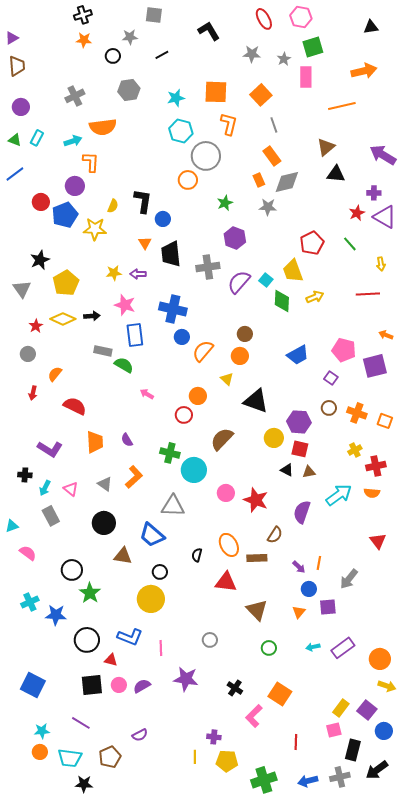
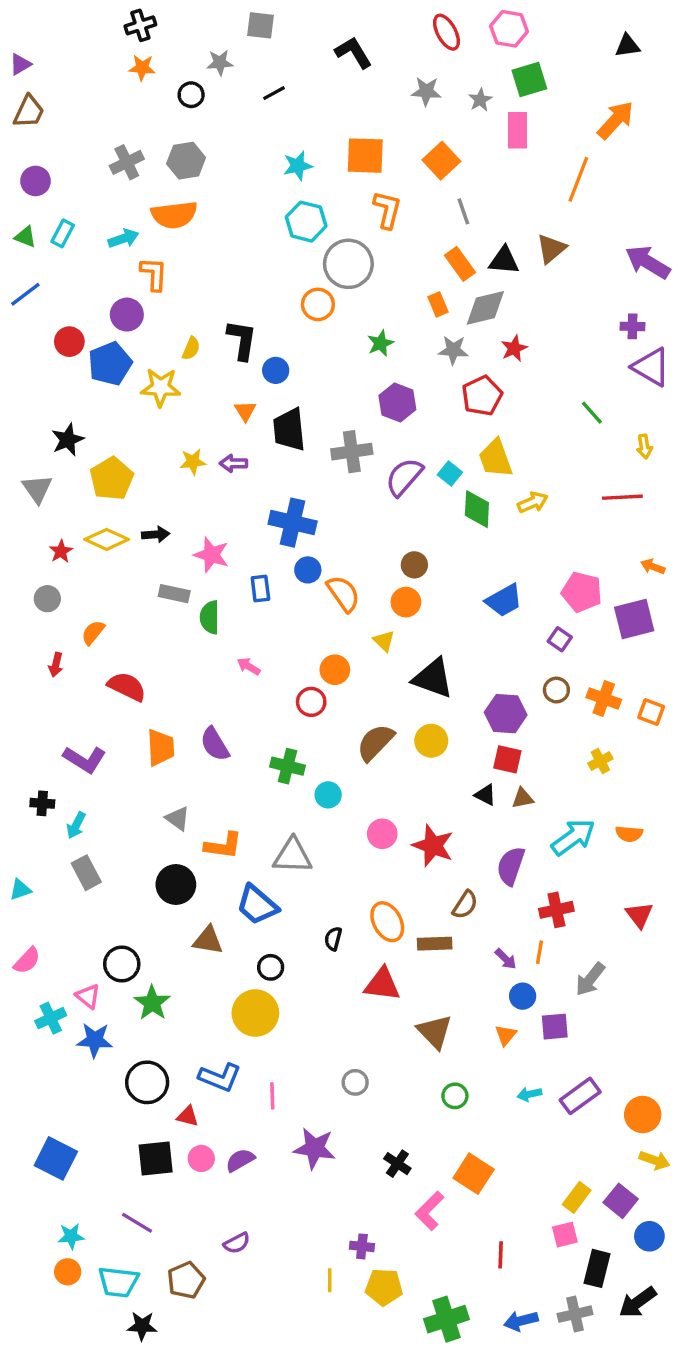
brown trapezoid: (17, 66) -> (29, 112), turned 30
orange arrow: (364, 71) -> (616, 120), turned -35
gray hexagon: (129, 90) -> (186, 161), moved
orange line: (342, 106) -> (578, 179), turned -56
black triangle: (336, 174) -> (504, 260), moved
red star: (357, 213) -> (514, 348), moved
red pentagon: (312, 243) -> (482, 396), moved
pink star: (125, 305) -> (211, 555), moved
blue rectangle: (135, 335) -> (260, 589), moved, size x0.7
orange semicircle: (203, 351) -> (343, 594), turned 105
green semicircle: (124, 365) -> (210, 617), turned -120
yellow circle: (274, 438) -> (431, 741), moved
purple semicircle: (127, 440) -> (215, 744), size x1.5
red cross: (376, 466) -> (556, 910), moved
cyan circle: (194, 470) -> (328, 795), size x0.6
orange L-shape: (134, 477) -> (223, 846), moved, turned 50
pink triangle: (71, 489) -> (88, 996), moved
pink semicircle: (28, 553) -> (27, 961), moved, turned 96

